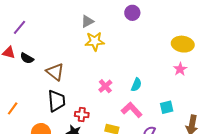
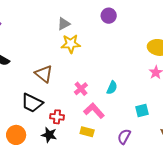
brown triangle: (55, 72) -> (44, 74), moved
black trapezoid: (57, 101) -> (32, 103), turned 120
pink L-shape: (132, 110) -> (94, 111), moved

